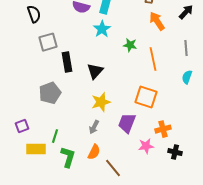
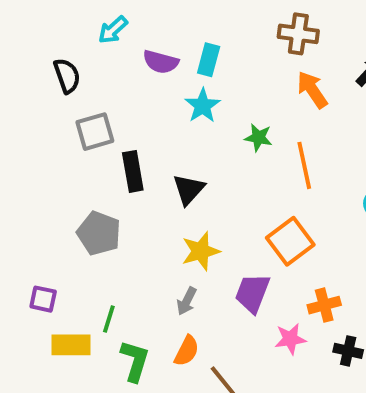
gray pentagon: (50, 93) -> (99, 233), turned -30
orange square: (146, 97) -> (290, 241), turned 35
purple square: (22, 126) -> (43, 299), turned 32

